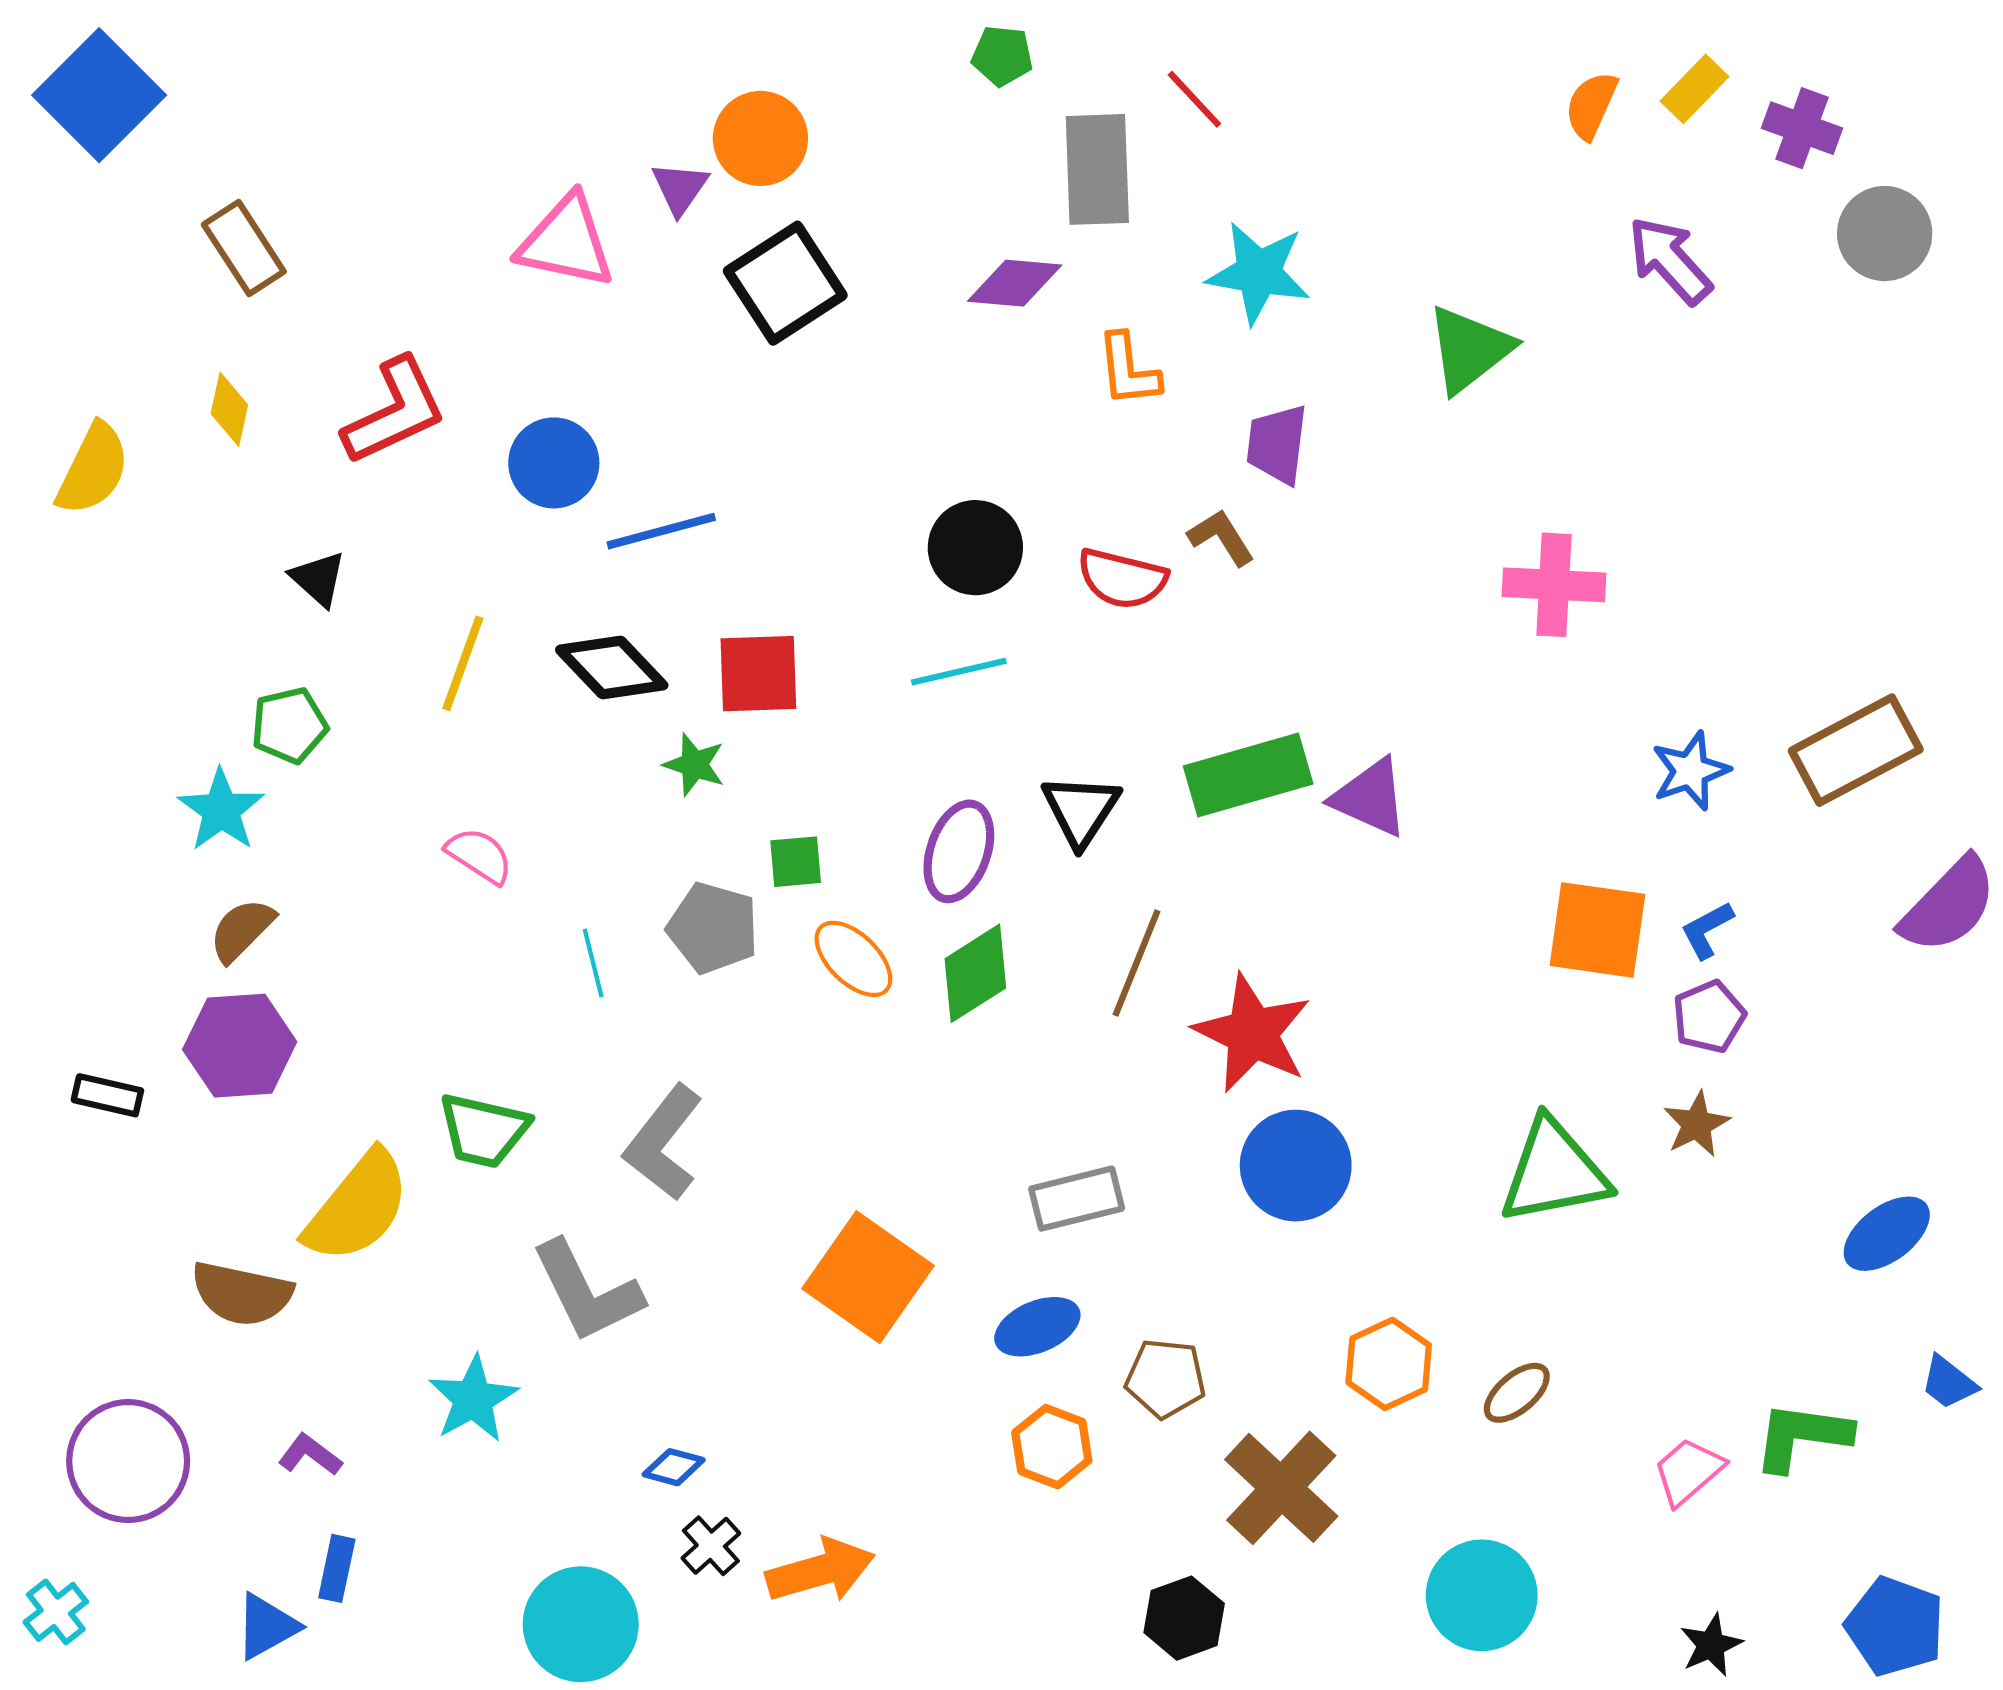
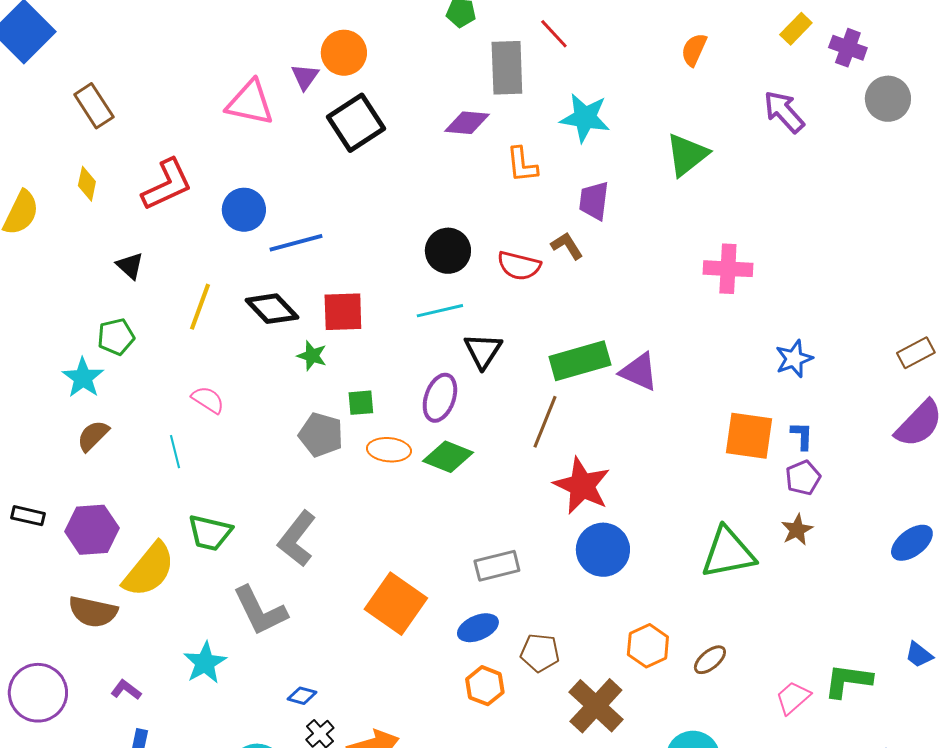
orange semicircle: (1591, 105) -> (694, 50), moved
brown rectangle: (1856, 750) -> (916, 353), moved, size x0.6
black triangle: (1081, 810) -> (483, 351), moved
blue L-shape: (1707, 930) -> (802, 436), turned 120
orange ellipse: (853, 959) -> (389, 450), turned -39
cyan line: (593, 963) -> (175, 452), moved
brown line: (1137, 963) -> (545, 422), moved
green diamond: (975, 973) -> (448, 457), turned 54
purple hexagon: (240, 1046) -> (92, 530), moved
blue ellipse: (1887, 1234) -> (912, 543), moved

